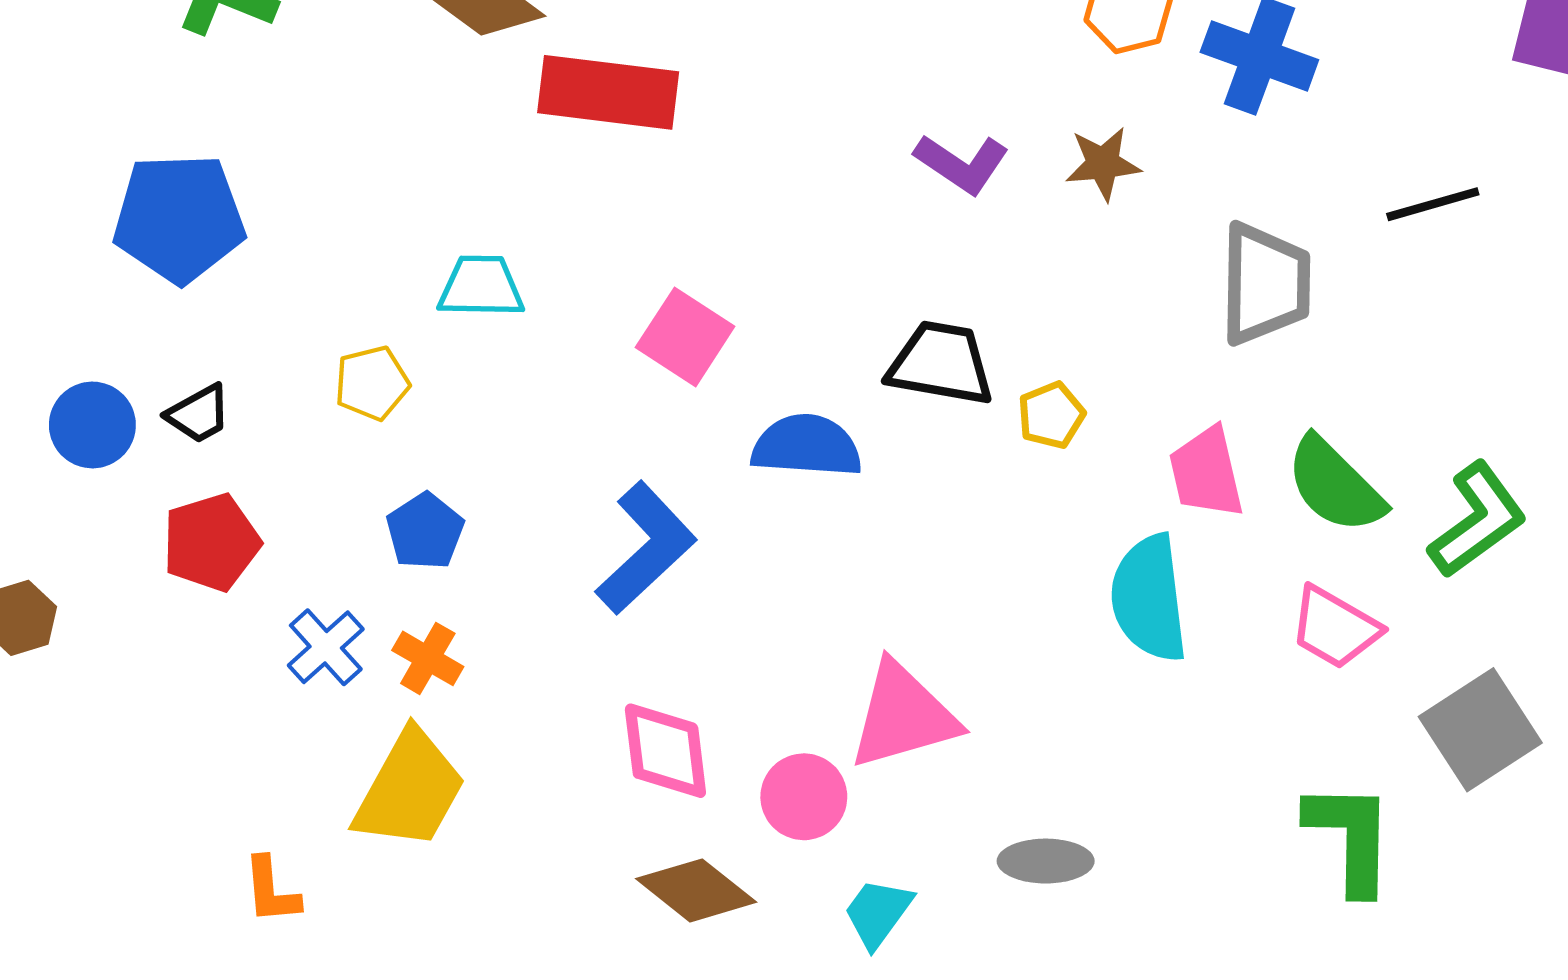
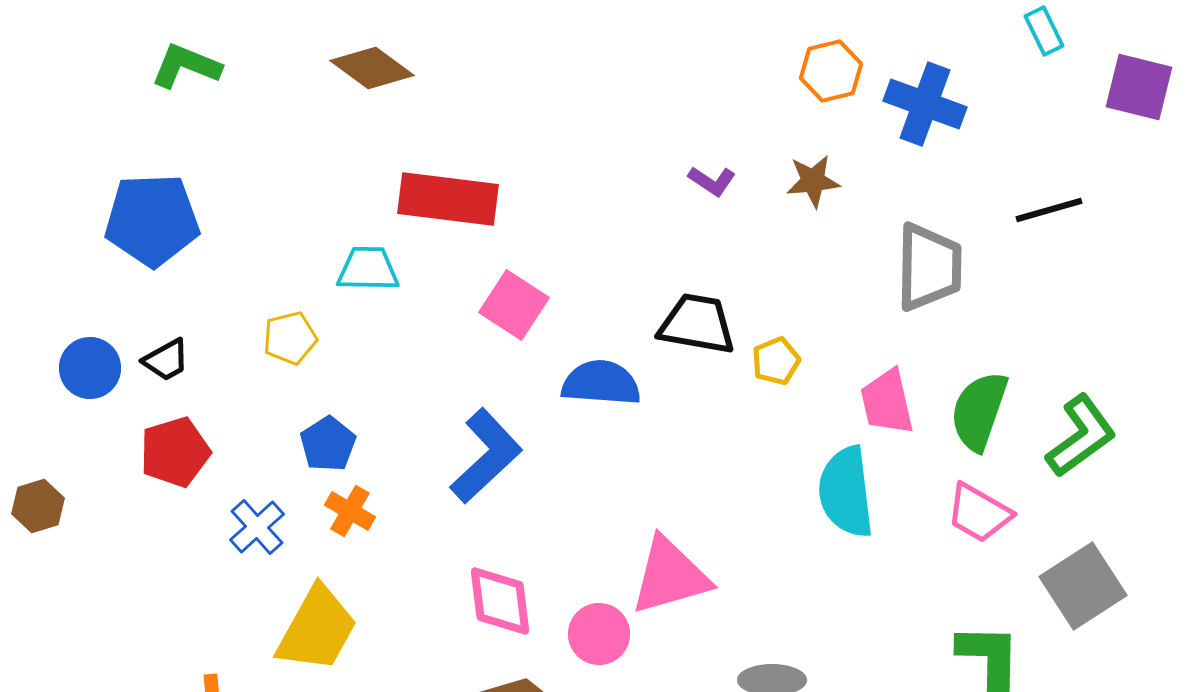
red rectangle: (608, 92) -> (448, 199), moved
purple L-shape: (962, 164) -> (712, 181), size x0.7
green semicircle: (1335, 485) -> (979, 411), turned 64
orange cross: (428, 658) -> (350, 511), moved

